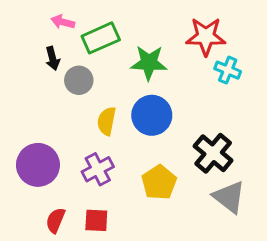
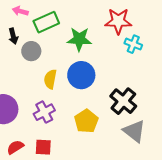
red semicircle: (55, 220) -> (15, 147), turned 36

